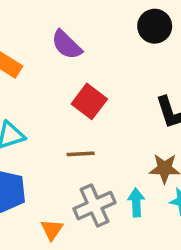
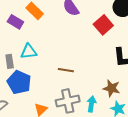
red square: (89, 101) -> (103, 25), moved

